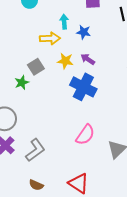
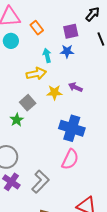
blue star: (84, 32) -> (67, 51), moved
blue cross: (83, 87) -> (72, 128), moved
pink semicircle: (85, 135) -> (70, 159), moved

